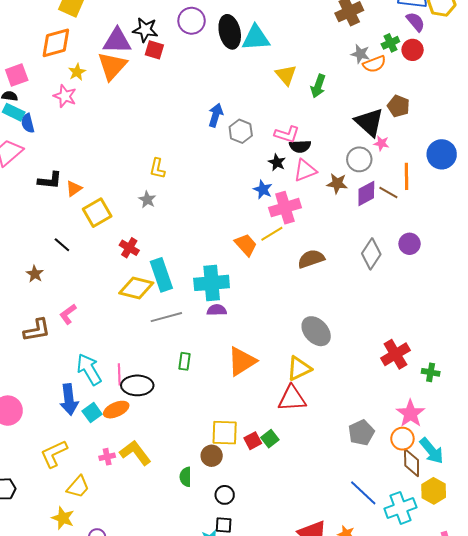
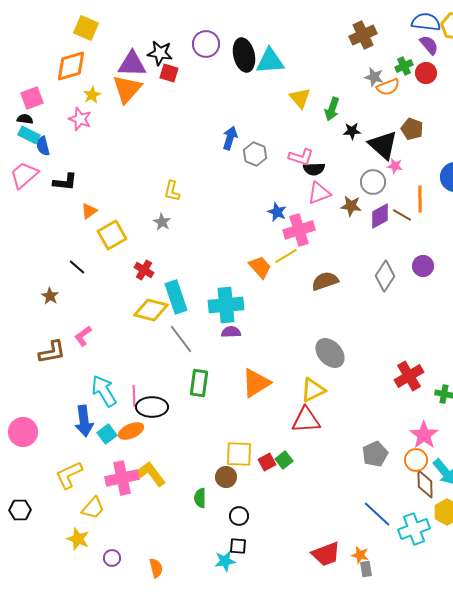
black star: (277, 162) -> (352, 131), moved, turned -30
black L-shape: (50, 180) -> (65, 182), moved
gray line: (166, 317) -> (181, 339), turned 68
green rectangle: (184, 361) -> (199, 383), size x1.5
pink cross: (107, 457) -> (122, 478), size x2.0

